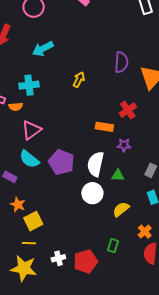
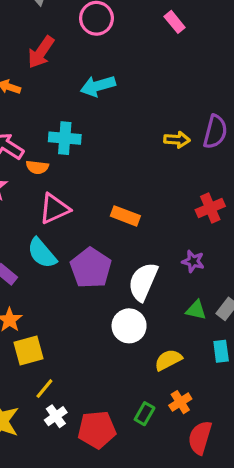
yellow arrow: (79, 80) -> (177, 140), moved, turned 56
orange rectangle: (104, 127) -> (125, 216), moved
green triangle: (118, 175) -> (196, 310), moved
orange cross: (145, 232) -> (180, 402), moved
yellow line: (29, 243) -> (44, 389), moved, turned -64
white cross: (58, 258) -> (56, 416), turned -32

